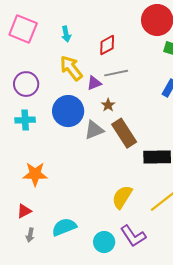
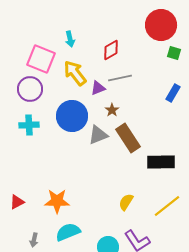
pink square: (23, 29) -> (41, 59), moved
orange star: (35, 174) -> (57, 201), moved
yellow semicircle: (122, 197) -> (126, 202), size x0.7
red triangle: (24, 211) -> (17, 202), moved

